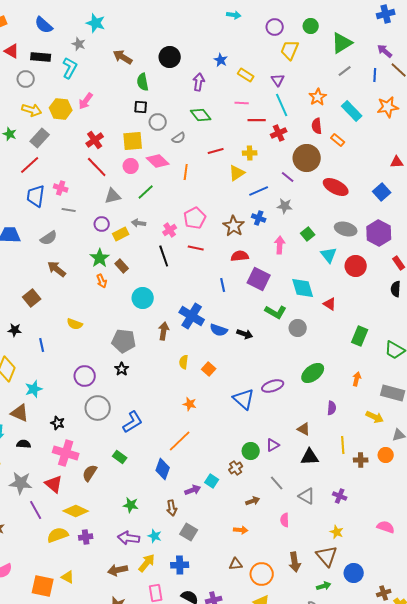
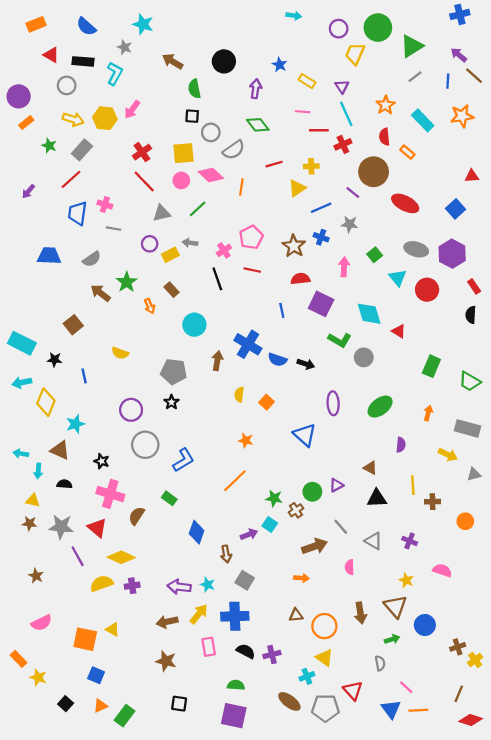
green circle: (311, 26) -> (378, 28), size x1.6
gray semicircle: (179, 138) -> (234, 150), size x1.5
green star: (100, 258) -> (127, 282), moved
purple ellipse: (273, 386) -> (333, 403), moved, turned -75
orange circle: (386, 455) -> (465, 521), moved
blue diamond: (163, 469) -> (197, 532), moved
brown arrow: (253, 501) -> (315, 546), size x1.6
green star: (131, 505) -> (274, 498), moved
pink semicircle: (386, 527) -> (442, 570), moved
blue cross: (180, 565) -> (235, 616), size x1.4

